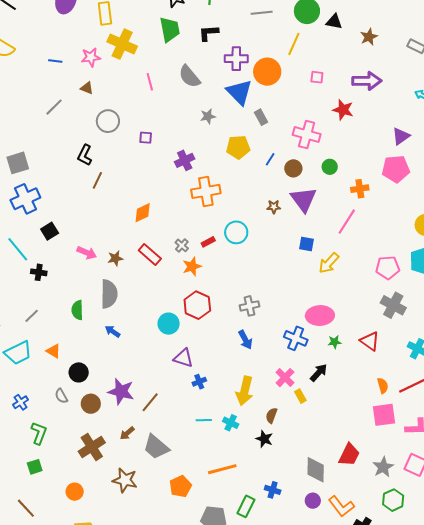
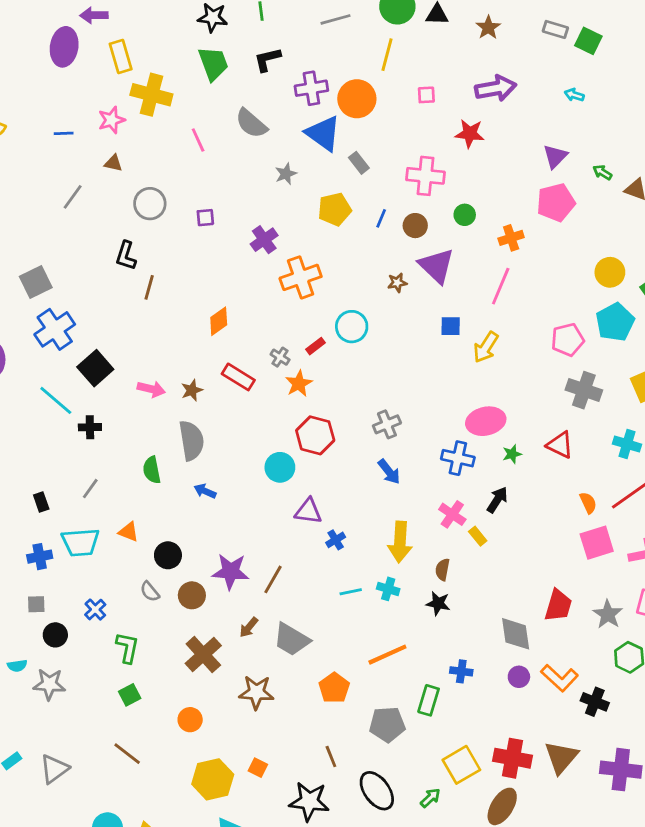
black square: (50, 231) -> (95, 368), size x1.4
cyan trapezoid: (18, 353) -> (80, 542), turned 32

